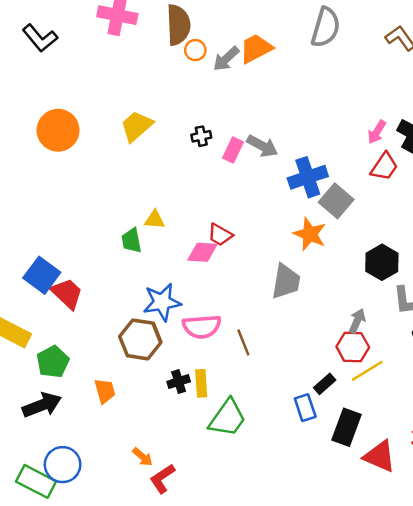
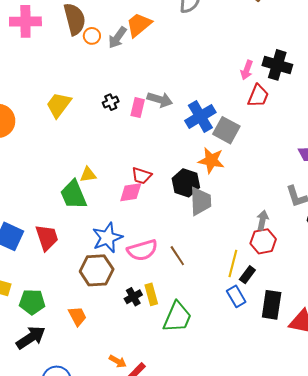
green trapezoid: (131, 241) -> (73, 195), size x1.5
black hexagon: (382, 262) -> (186, 183), moved
red trapezoid: (67, 294) -> (47, 238), moved, turned 40
green pentagon: (53, 362) -> (32, 302), turned -30
yellow line: (367, 371) -> (233, 263), moved, turned -32

